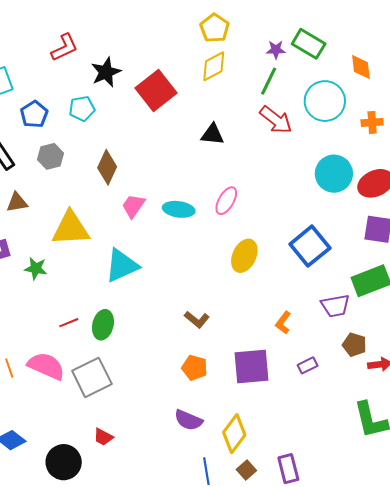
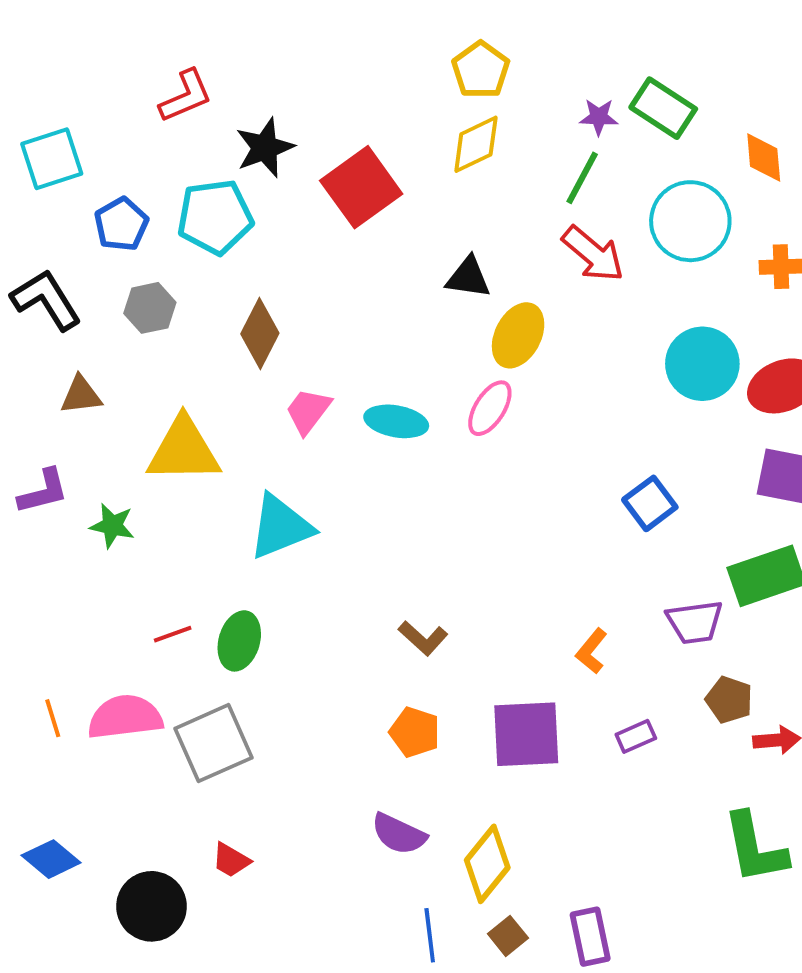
cyan pentagon: (82, 109) -> (215, 217), size x1.5
blue square: (310, 246) -> (650, 503), size x0.7
yellow ellipse: (244, 256) -> (518, 335), moved
pink semicircle: (46, 366) -> (125, 717), turned -33

